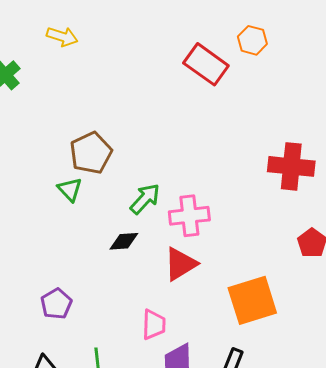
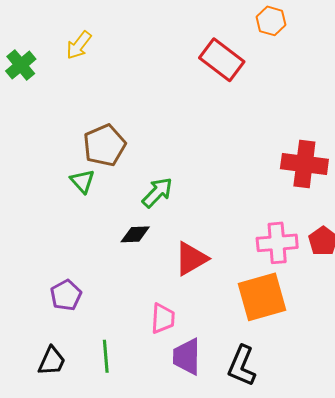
yellow arrow: (62, 37) -> (79, 45), moved, turned 108
orange hexagon: (252, 40) -> (271, 21), moved
pink cross: (189, 216) -> (277, 243), moved

